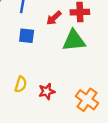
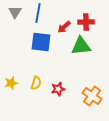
blue square: (27, 36) -> (41, 42), size x1.5

